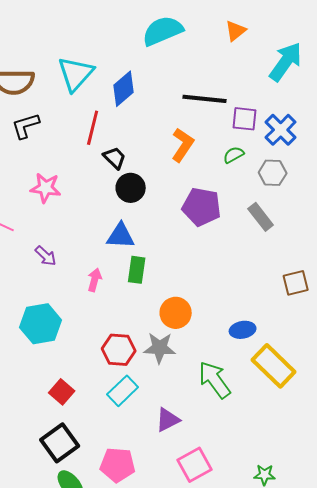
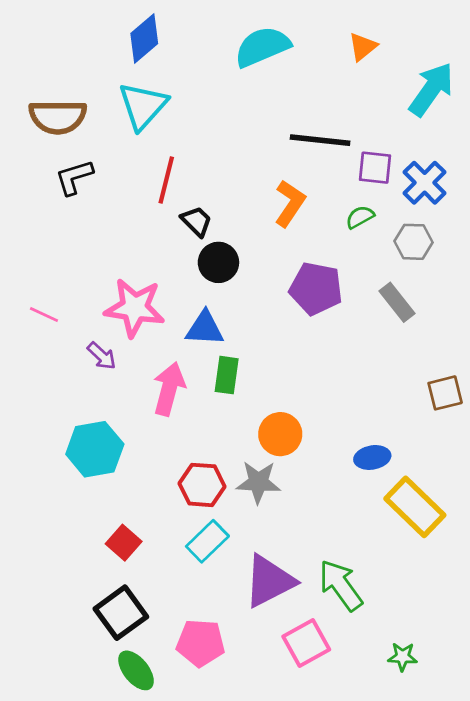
blue diamond: (124, 89) -> (144, 38), moved
pink star: (46, 188) -> (135, 308), moved, size x1.4
pink arrow: (95, 280) -> (169, 389), size x1.6
green arrow: (215, 380) -> (341, 585), moved
purple triangle: (168, 420) -> (269, 581), size x1.6

